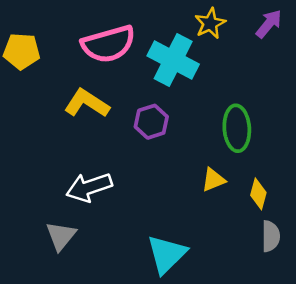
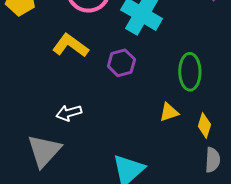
white arrow: (89, 187) -> (69, 113), size x0.7
gray triangle: (61, 236) -> (44, 151), size x1.4

